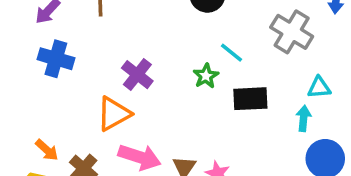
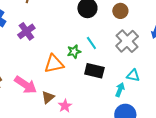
purple cross: (137, 75) -> (26, 31), moved
orange triangle: (114, 114) -> (54, 64), moved

